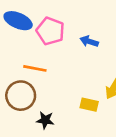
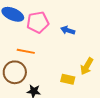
pink pentagon: (50, 31) -> (38, 22), turned -30

